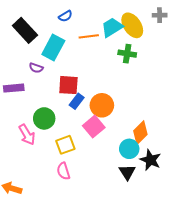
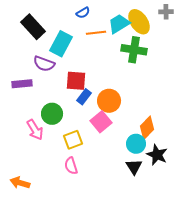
blue semicircle: (65, 16) -> (83, 13), moved
green cross: (127, 54) -> (134, 50), size x1.4
purple semicircle: (36, 68) -> (44, 64), size x1.5

